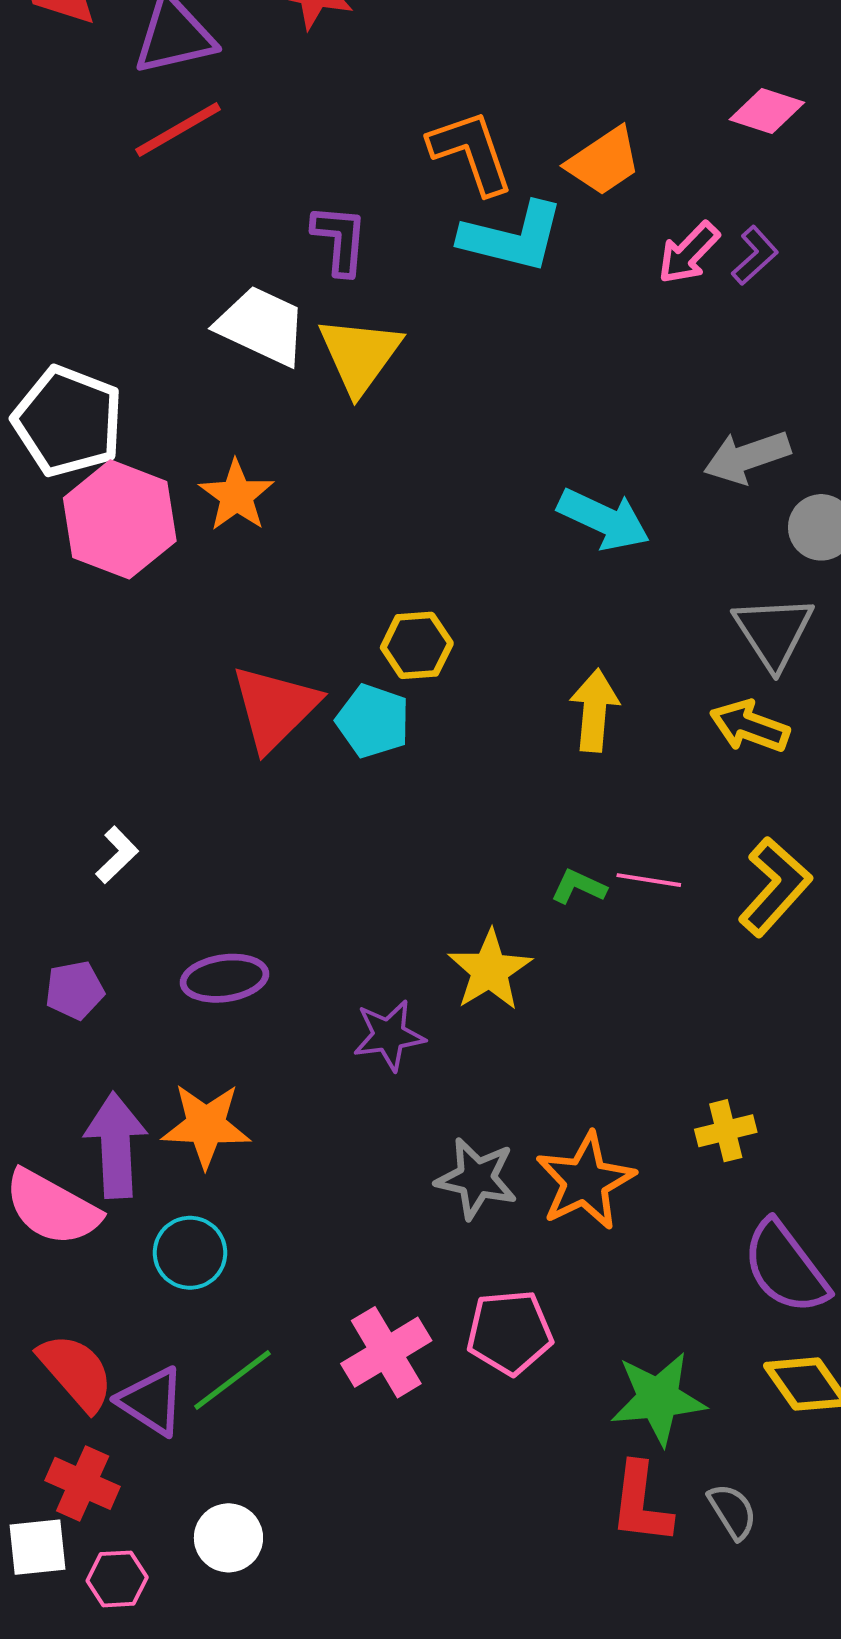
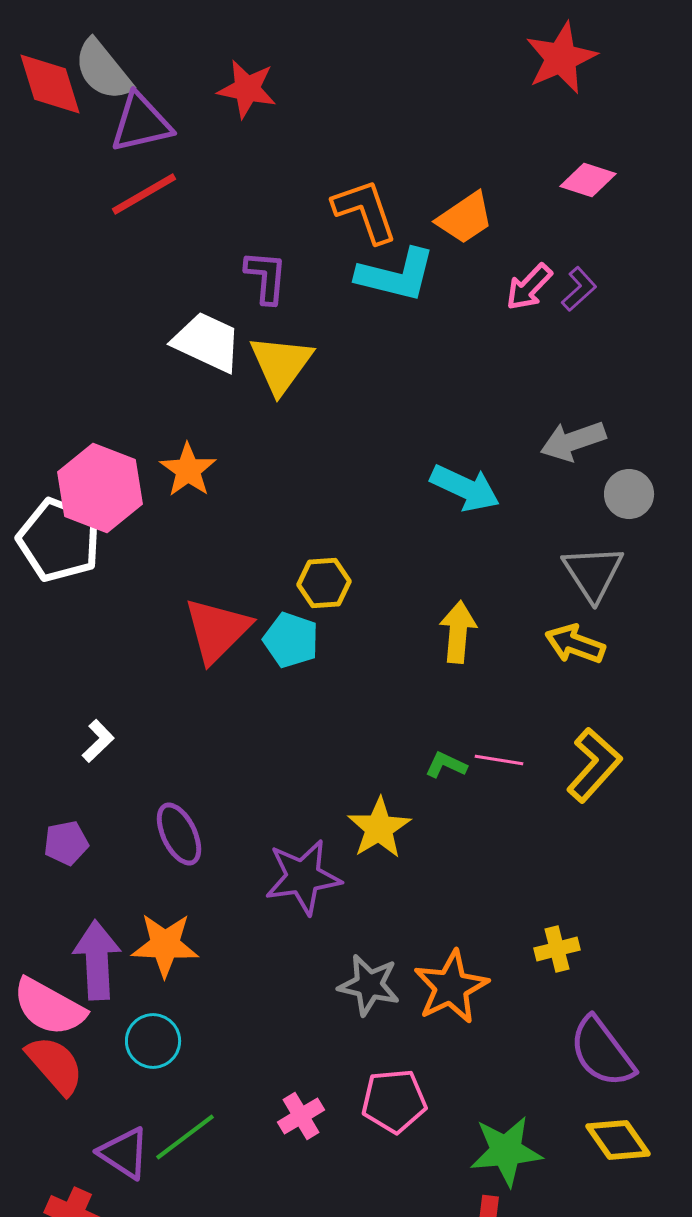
white pentagon: (68, 421) -> (59, 540), moved
purple ellipse: (224, 978) -> (179, 834), turned 72
purple star: (389, 1035) -> (303, 877), size x1.4
pink cross: (386, 1352) -> (301, 1116), size x0.7
red semicircle: (76, 1372) -> (55, 1065), moved

